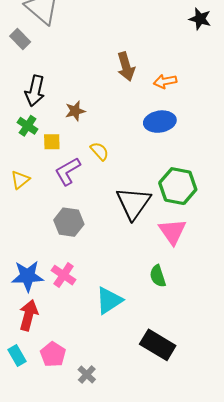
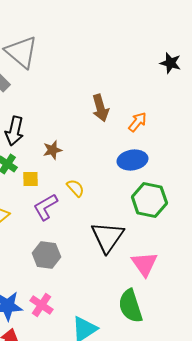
orange arrow: (165, 81) -> (137, 122), turned 140
green hexagon: (178, 186) -> (149, 200), moved
green semicircle: (158, 276) -> (130, 306), size x1.6

